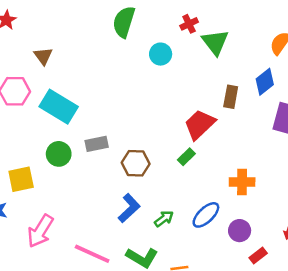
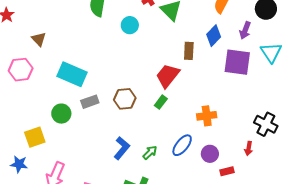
cyan rectangle: (59, 107) -> (72, 74), moved
brown hexagon: (136, 163) -> (125, 99), moved
red rectangle: (258, 256) -> (227, 171), turned 32

